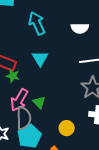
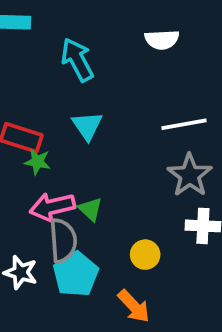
white semicircle: (80, 28) -> (162, 40), moved
pink arrow: (19, 100) -> (52, 207), turned 50

